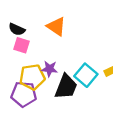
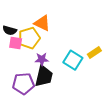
yellow pentagon: (32, 77) -> (29, 38), moved
black trapezoid: (66, 87) -> (44, 76), moved

